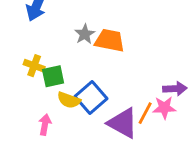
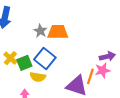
yellow cross: (34, 66) -> (10, 58), turned 32
blue square: (91, 97) -> (45, 59), moved

